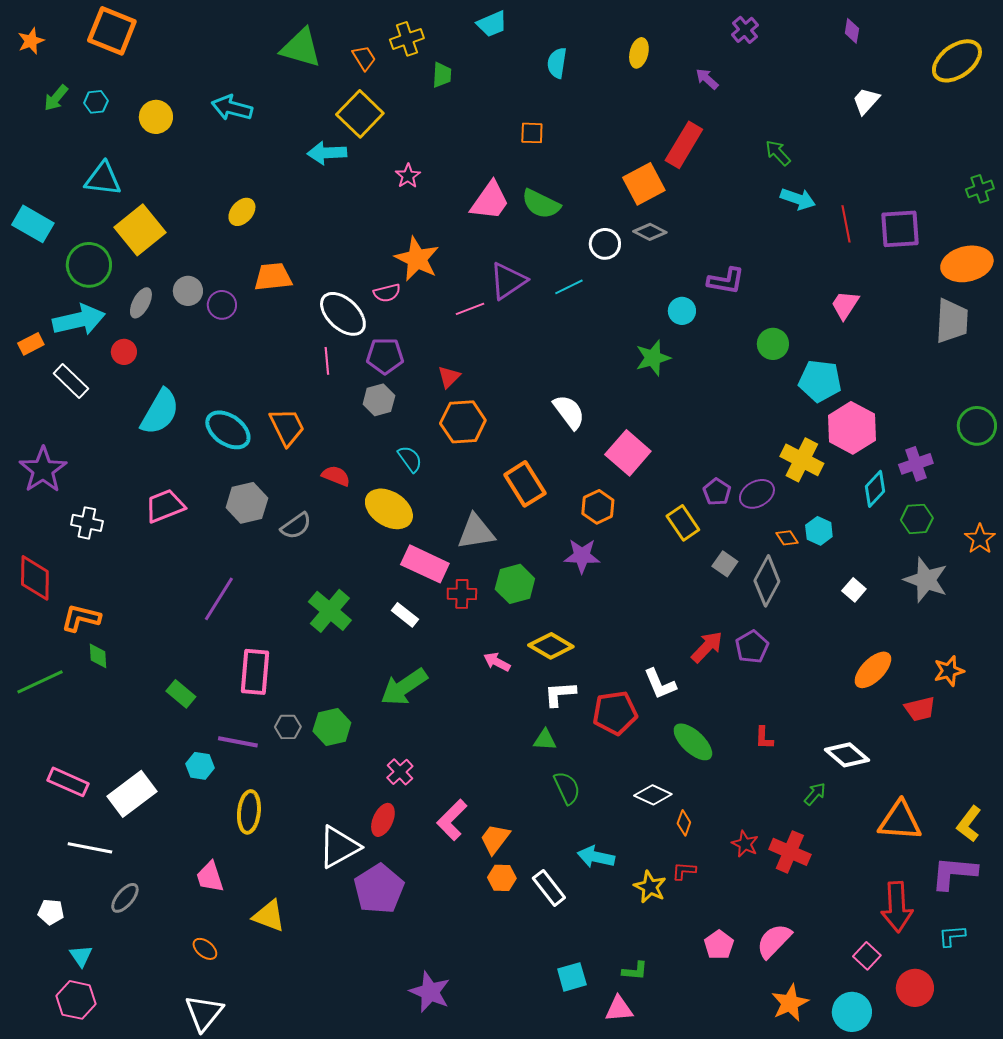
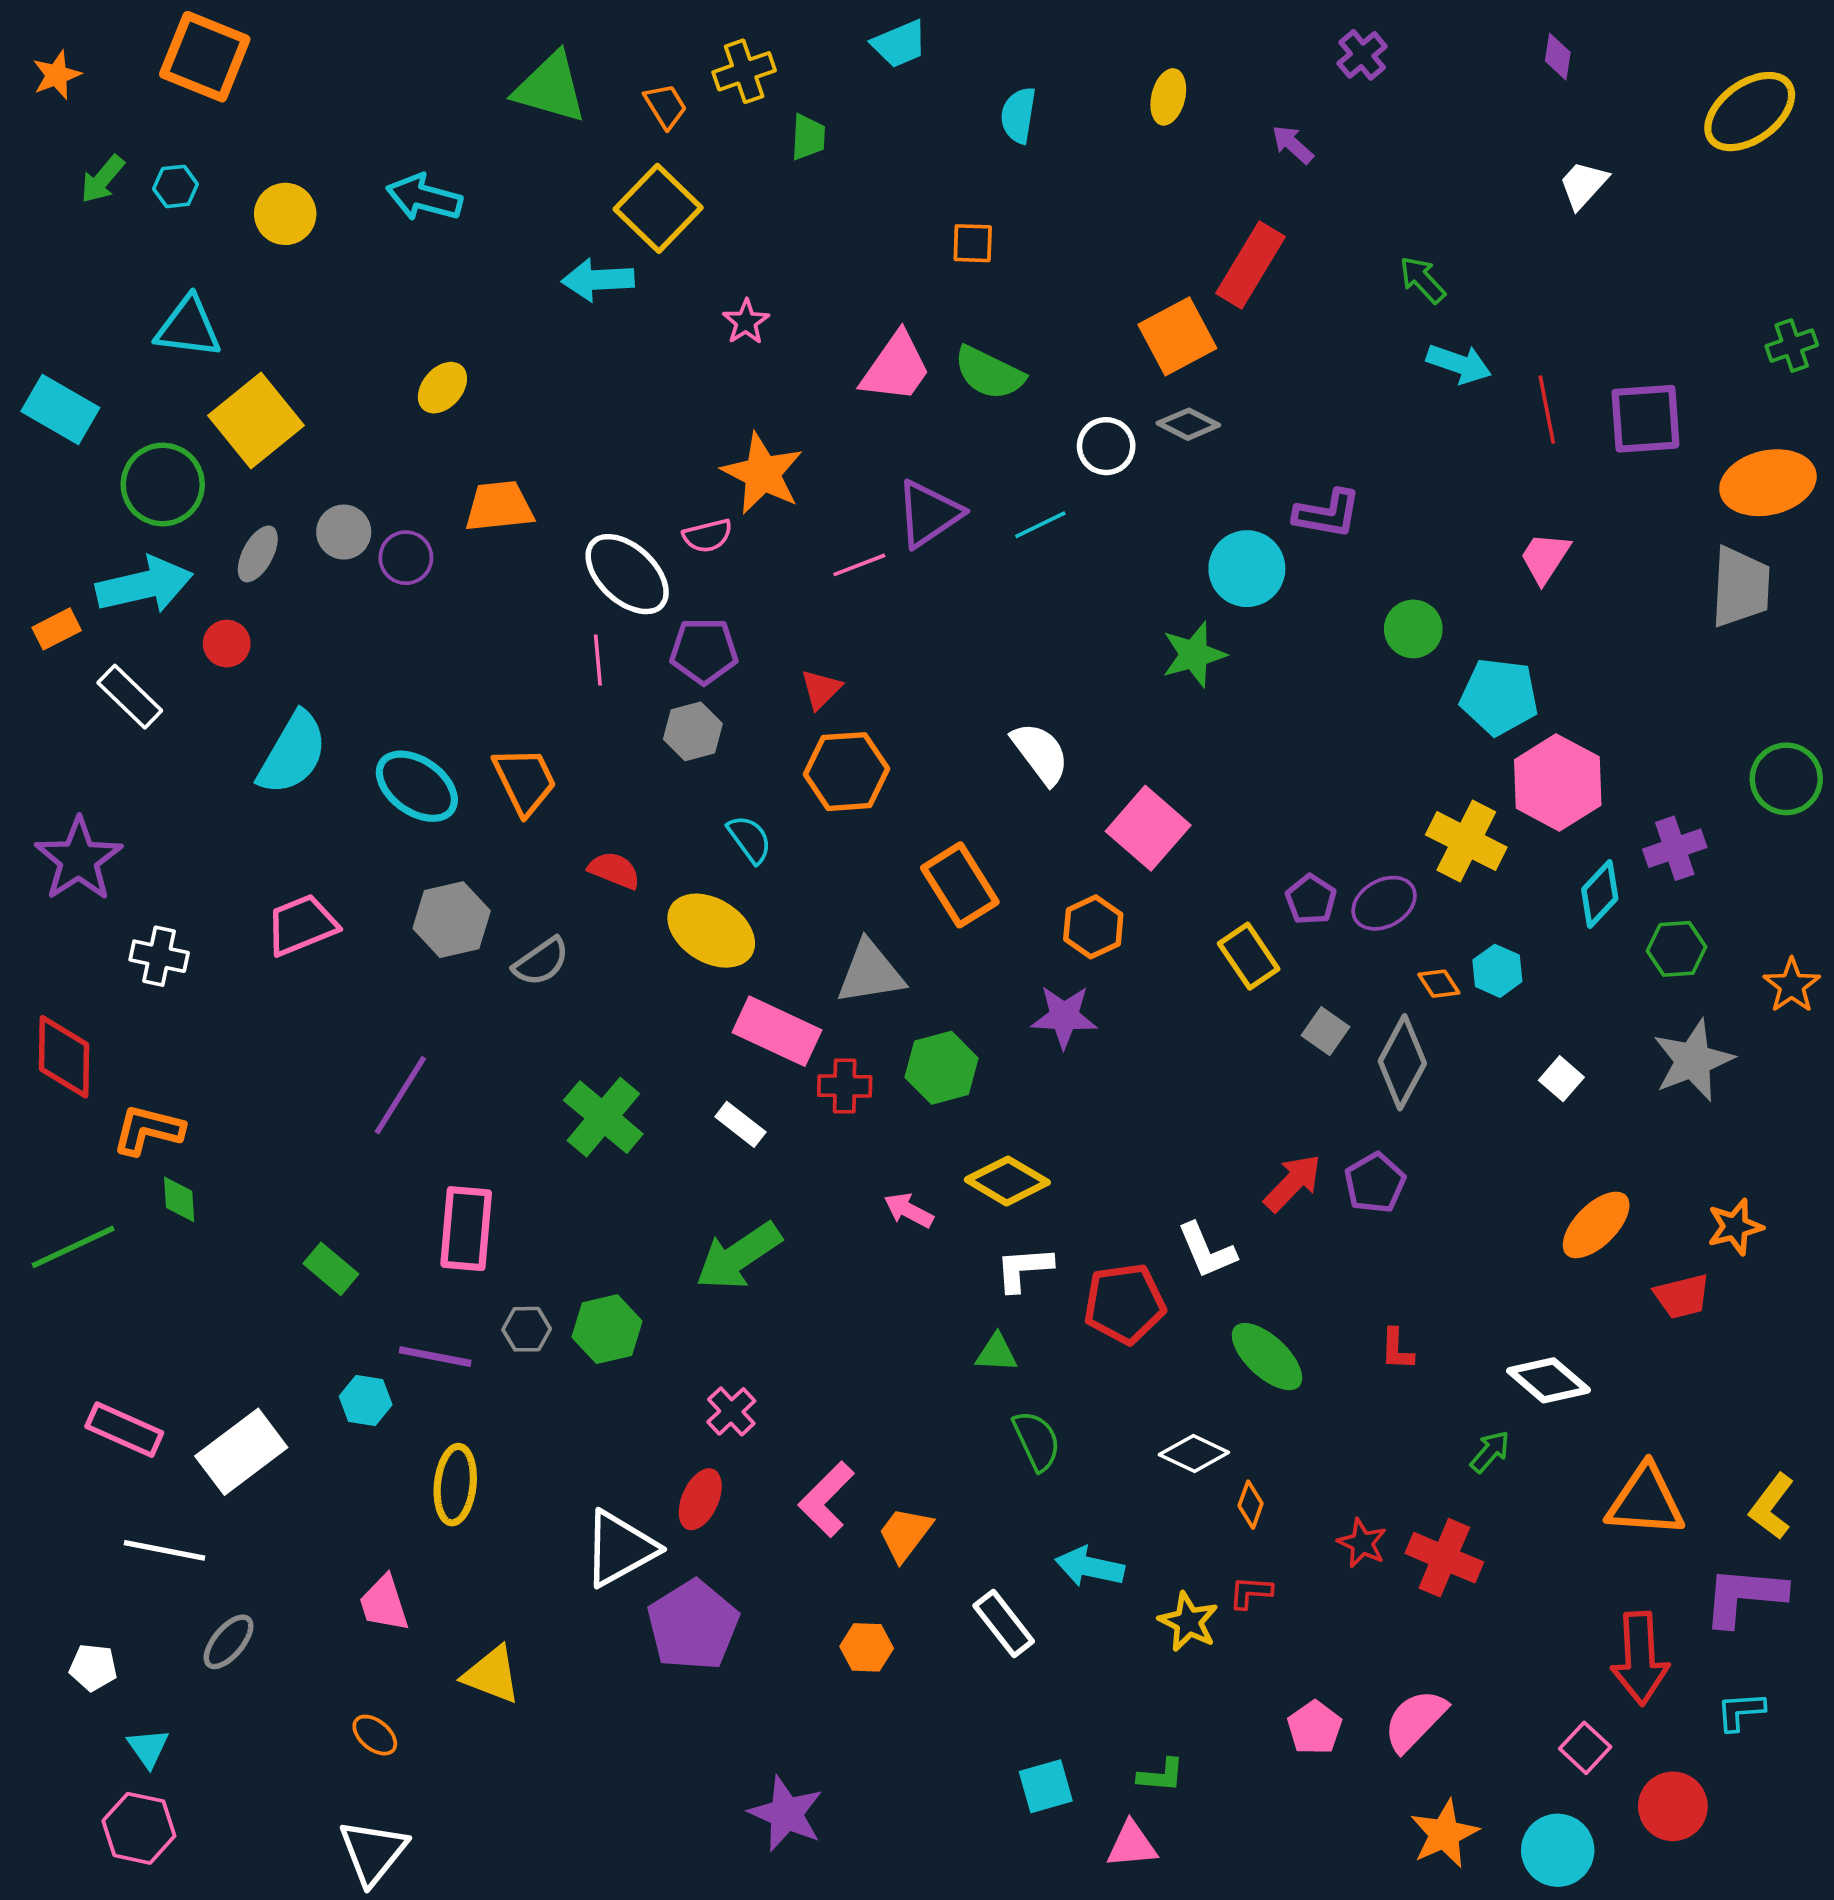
cyan circle: (682, 311) -> (1247, 569), size x1.5
gray star: (926, 580) -> (1693, 1060), turned 30
orange hexagon: (502, 878) -> (867, 1647), moved

